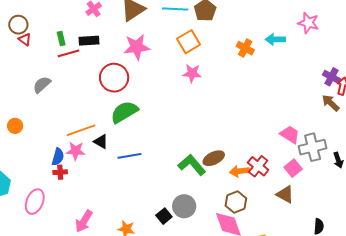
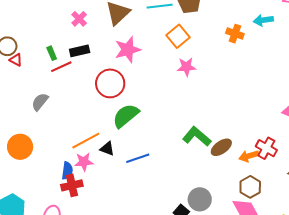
orange circle: (15, 126) -> (20, 147), size x1.6
green L-shape: (192, 165) -> (197, 136), moved
red cross: (60, 172) -> (72, 185), size x1.5

